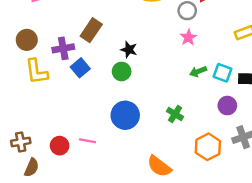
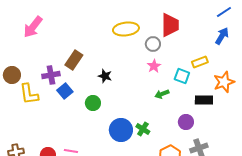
brown circle: (27, 40) -> (12, 75), moved
green circle: (122, 71) -> (93, 103), moved
cyan square: (222, 73) -> (182, 76), moved
blue circle: (125, 115) -> (121, 130), moved

